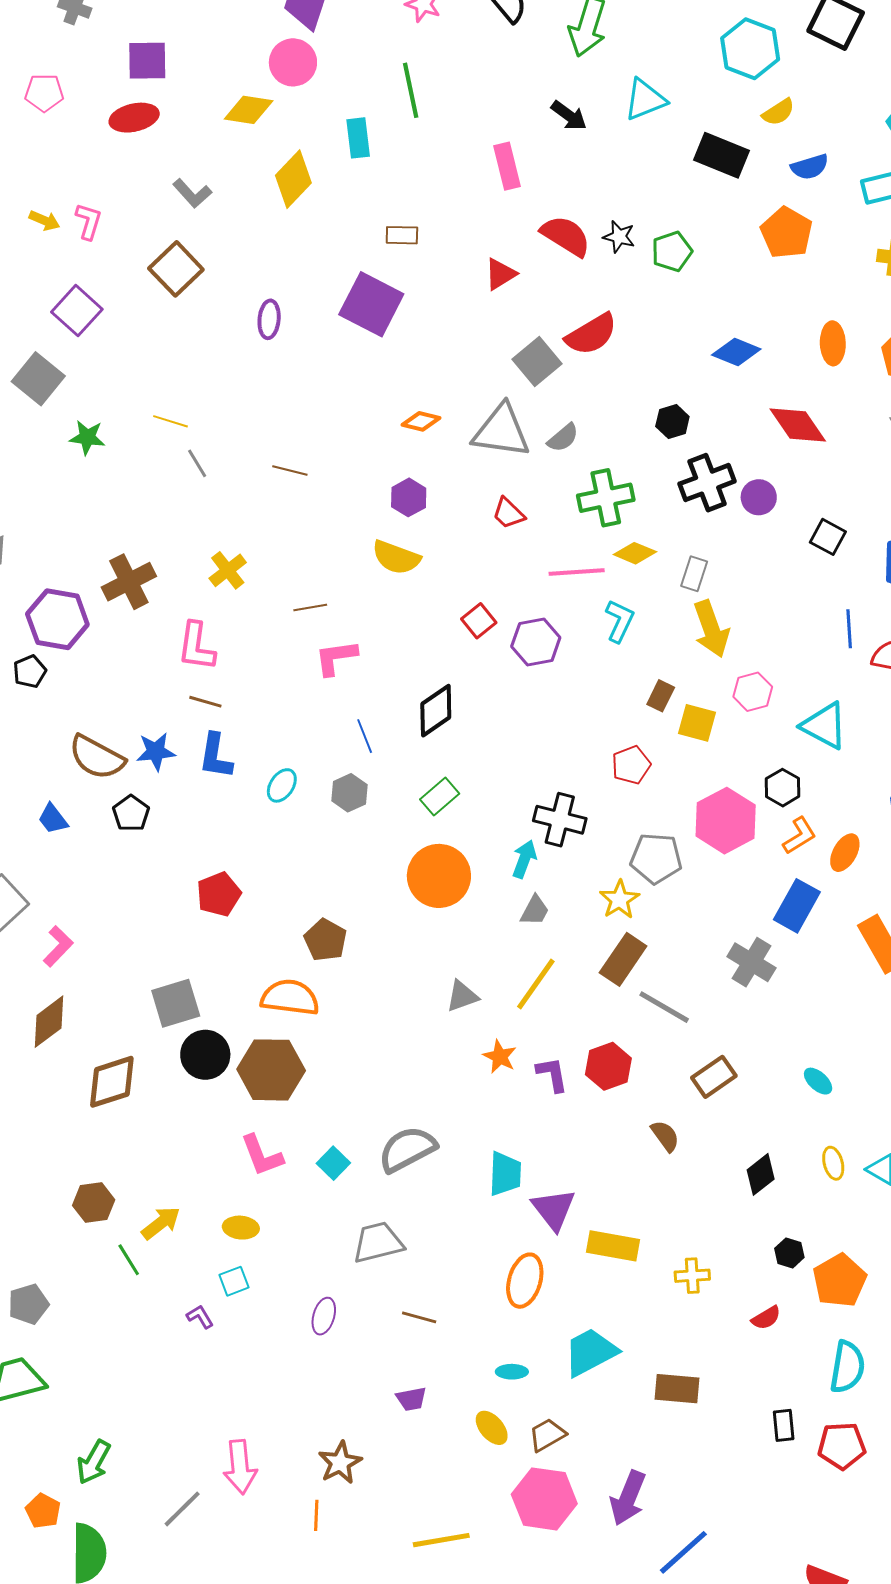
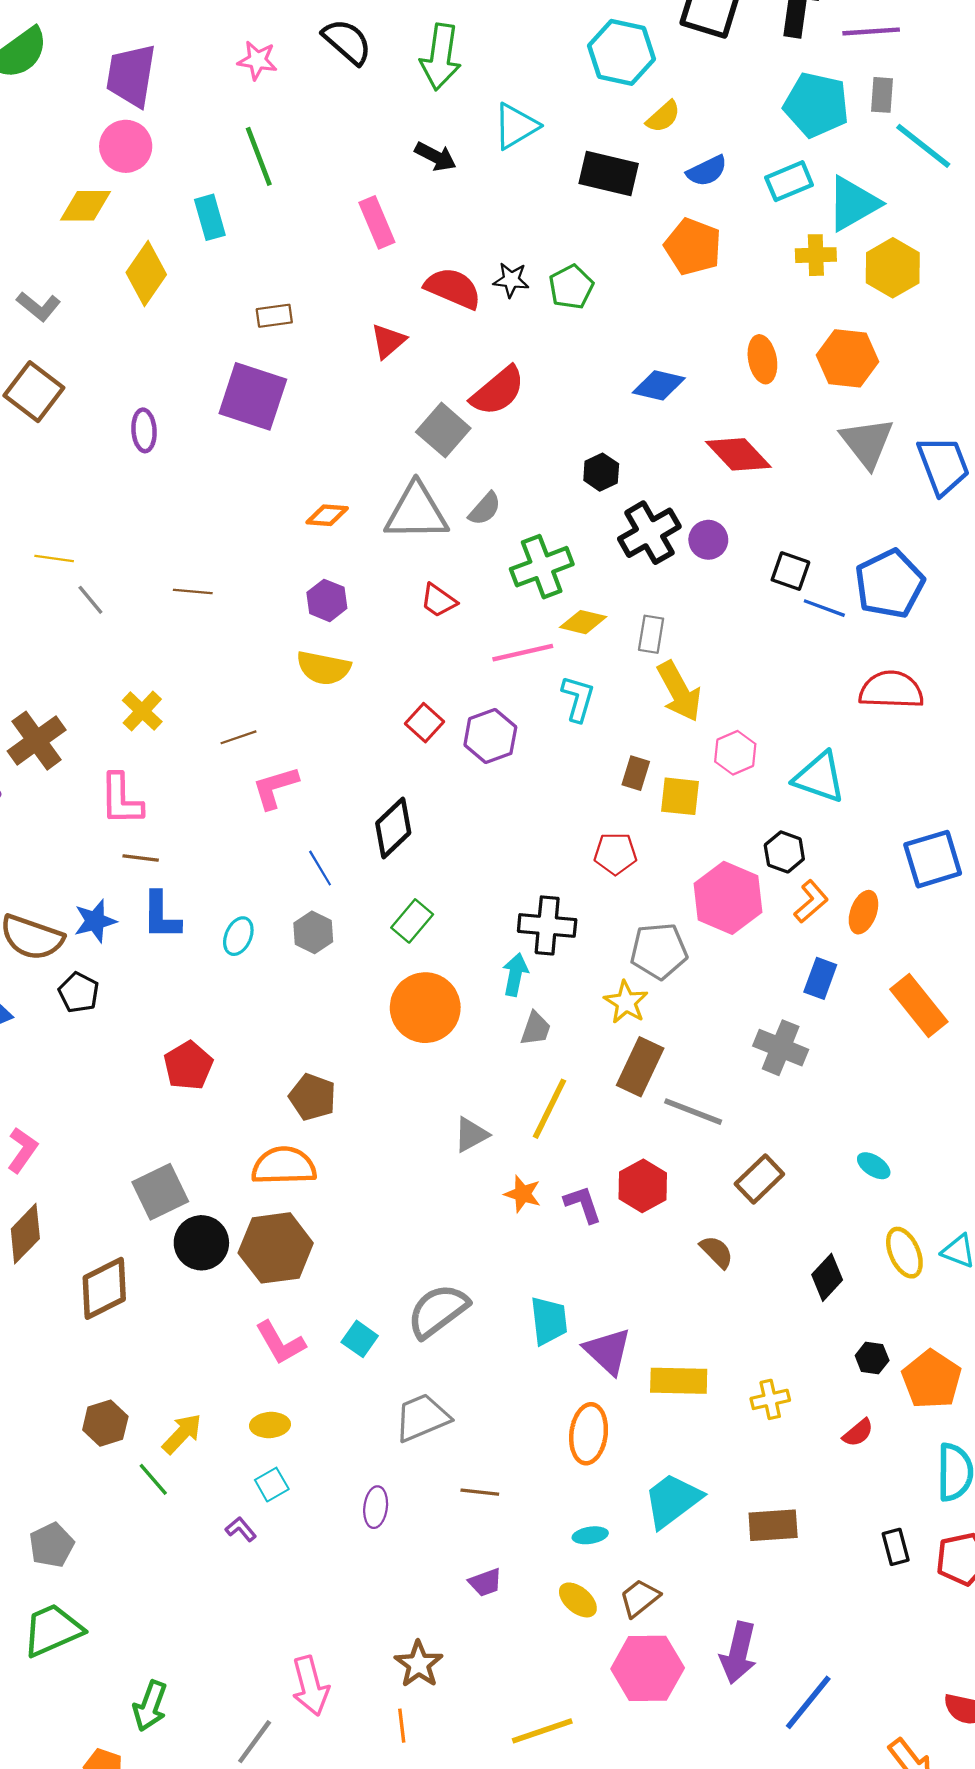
blue line: (849, 629) -> (824, 608), moved, turned -57
red pentagon: (631, 765) -> (615, 854), turned 30
blue rectangle: (797, 906) -> (820, 978), size x0.7
yellow ellipse: (833, 1163) -> (904, 1253), size x1.4

